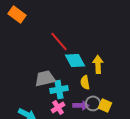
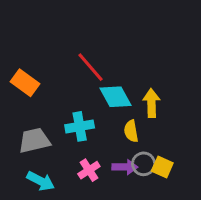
orange rectangle: (17, 14) -> (25, 83), moved
gray trapezoid: (45, 78) -> (34, 140), moved
cyan cross: (59, 89) -> (80, 126), moved

